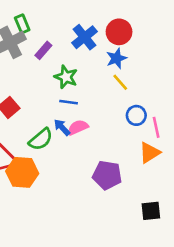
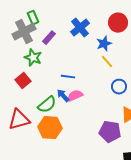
red circle: (119, 32) -> (118, 23), moved
green star: (66, 77) -> (33, 58), moved
orange hexagon: (22, 172) -> (50, 128), moved
purple pentagon: (107, 175) -> (110, 132), moved

